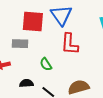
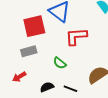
red L-shape: (70, 44) -> (76, 36), turned 100

